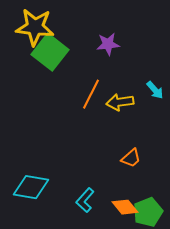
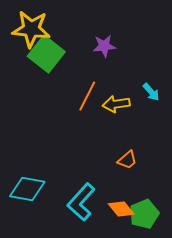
cyan L-shape: (85, 200) -> (81, 202), size x1.5

